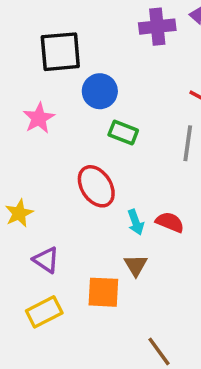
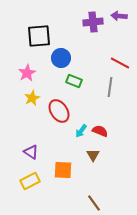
yellow star: (19, 213) -> (32, 98), moved
cyan arrow: (136, 222) -> (81, 131), turned 56
brown triangle: (136, 265) -> (93, 155), moved

